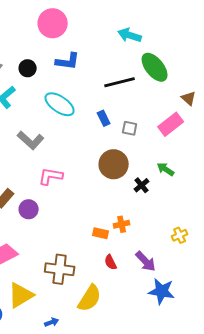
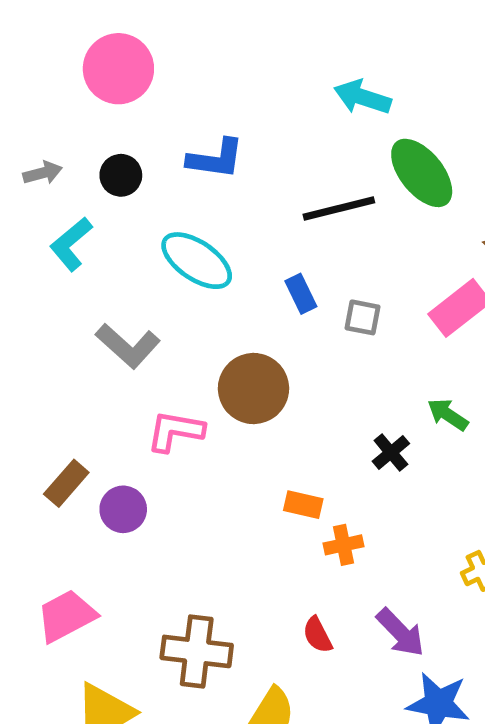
pink circle: (53, 23) -> (118, 69), moved
brown circle: (114, 164) -> (253, 389), moved
orange rectangle: (101, 233) -> (303, 505), moved

